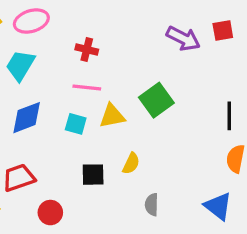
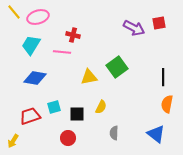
pink line: (87, 87) -> (62, 52), moved
blue diamond: (27, 118) -> (35, 78), turned 30
cyan square: (76, 124) -> (54, 107), moved, turned -32
red circle: (50, 213) -> (68, 138), moved

